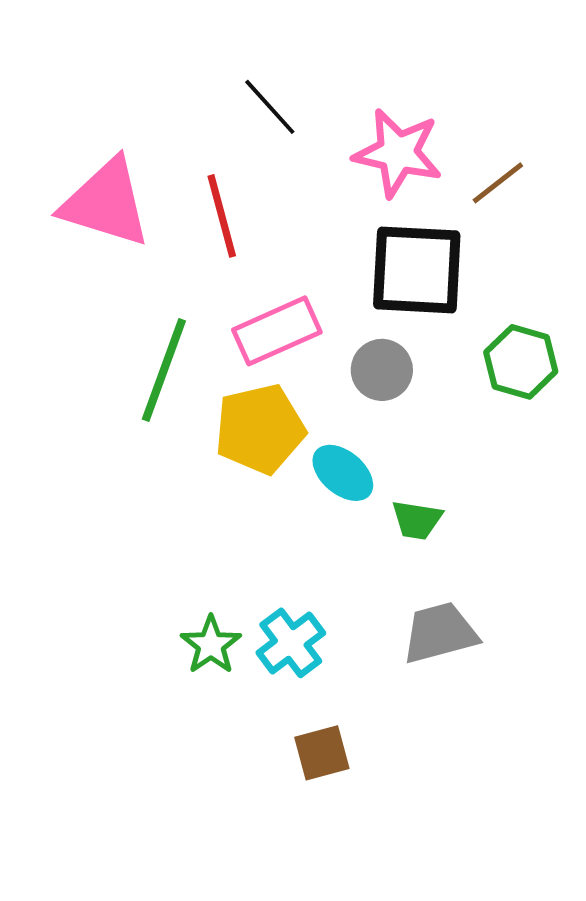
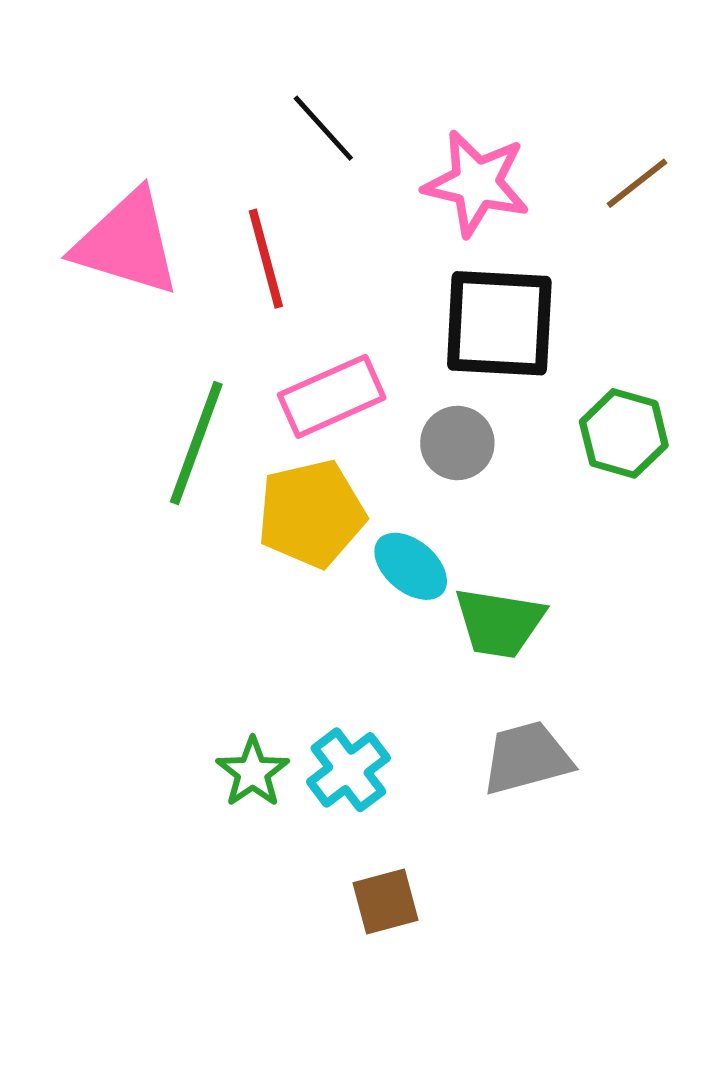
brown line: (498, 183) -> (637, 183), moved
green trapezoid: (417, 520) -> (499, 623), size x1.5

